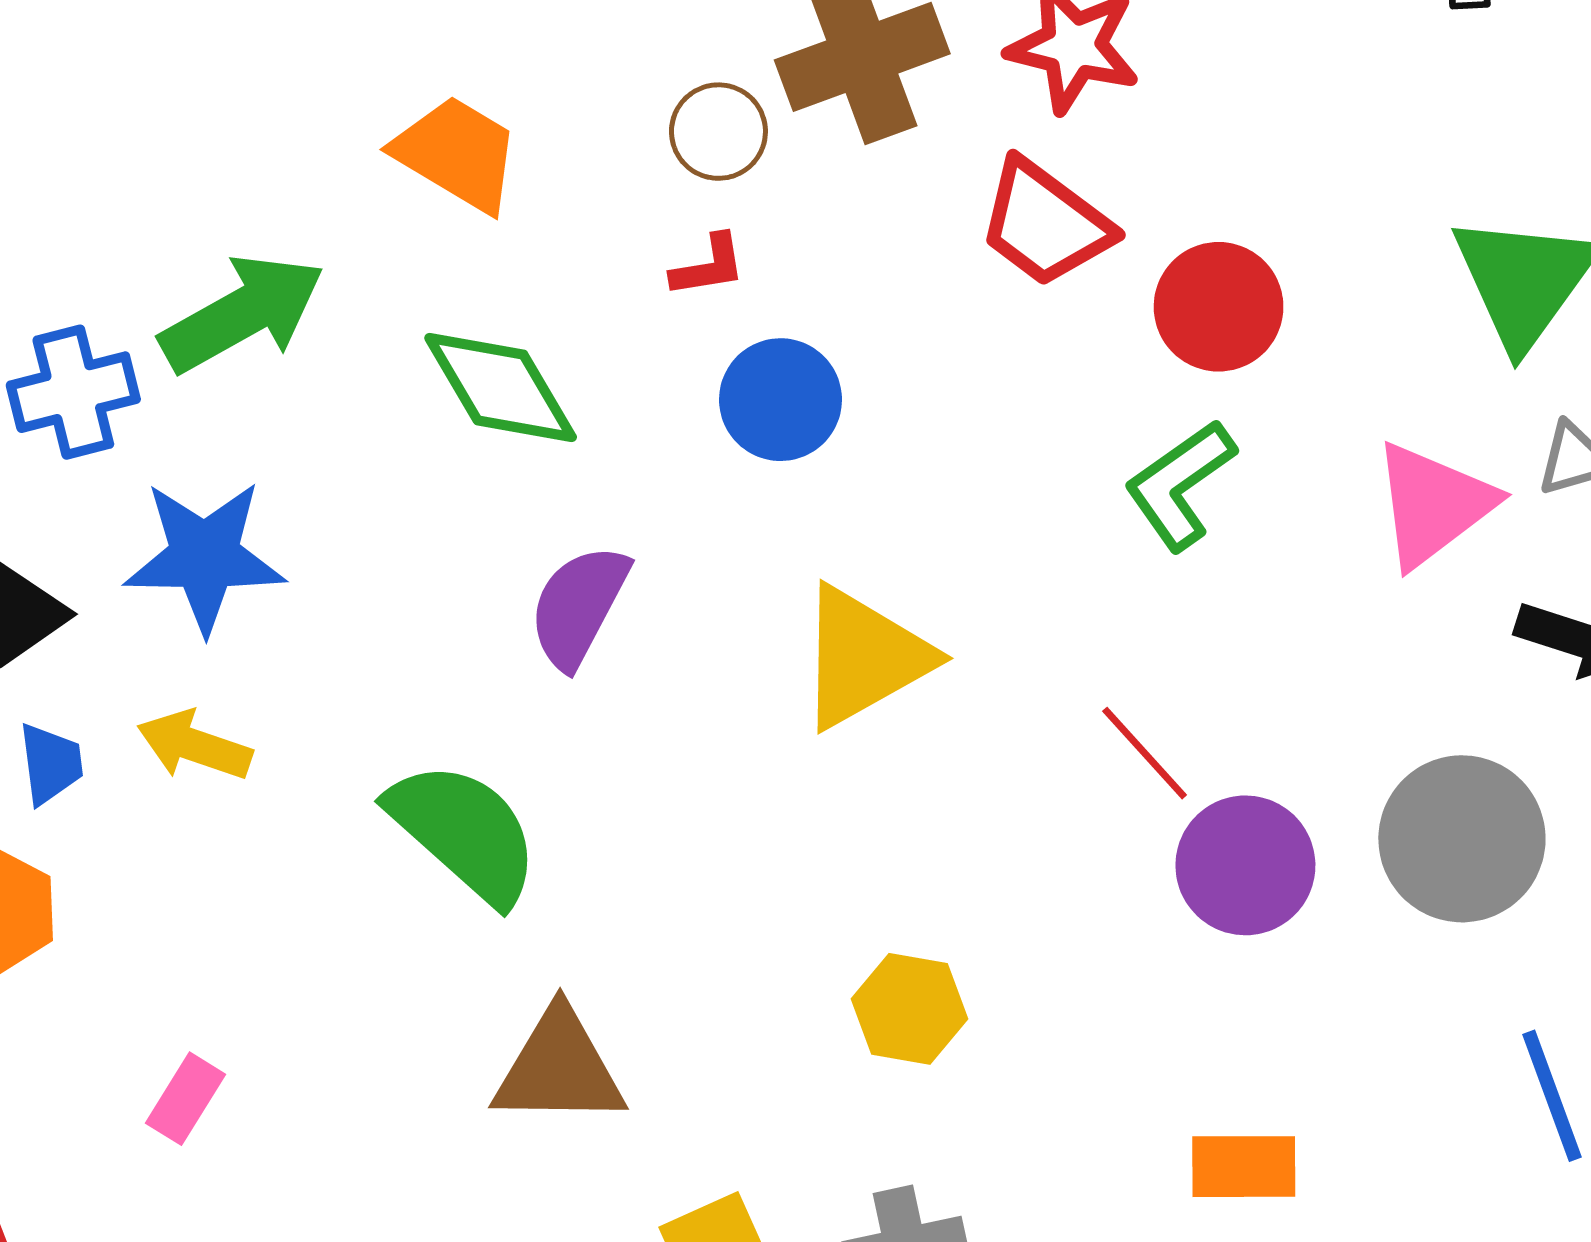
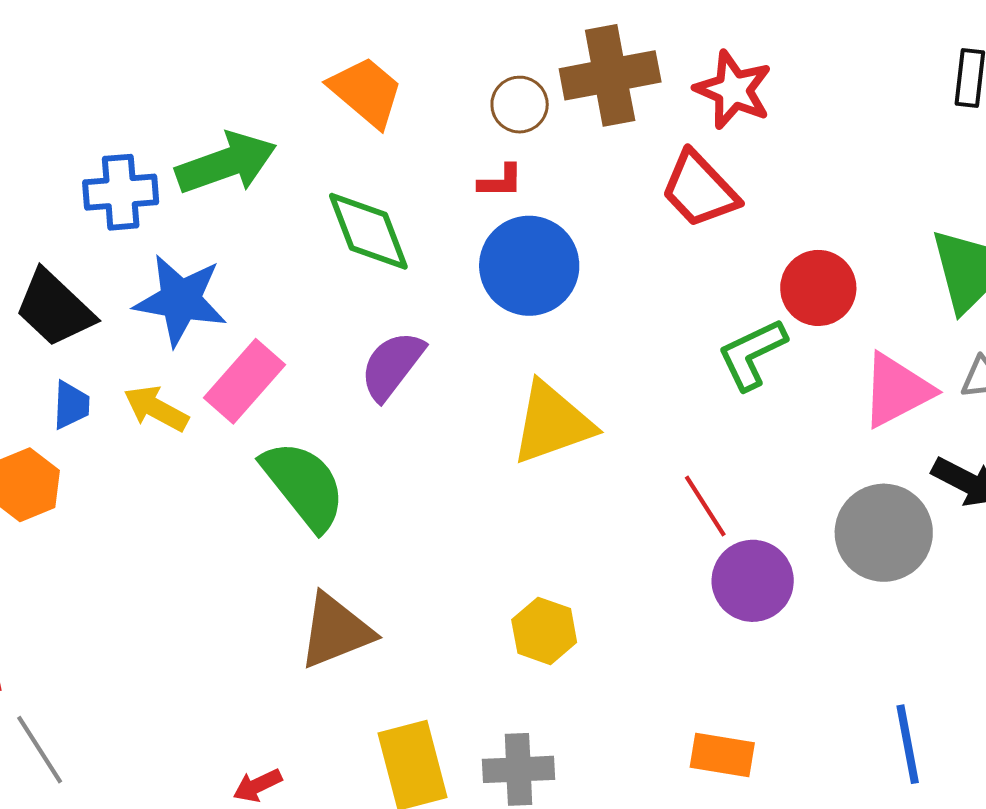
red circle: (1219, 307) -> (818, 288), moved
blue circle: (781, 400) -> (529, 266), size x1.4
gray circle: (1462, 839) -> (884, 533), moved
brown triangle: (559, 1068) -> (336, 631), turned -32
pink rectangle: (186, 1099) -> (244, 381), moved, size x1.6

